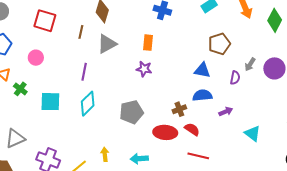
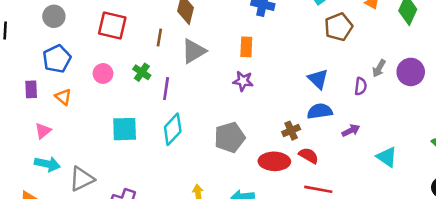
brown pentagon: (219, 44) -> (338, 27), moved
blue triangle: (202, 70) -> (318, 79), turned 36
green cross: (20, 89) -> (142, 72), moved

